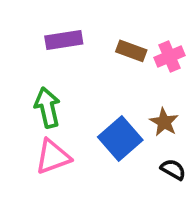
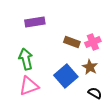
brown rectangle: (131, 51) -> (72, 42), moved
pink cross: (170, 56) -> (93, 42), moved

